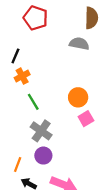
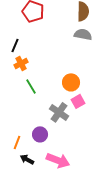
gray semicircle: (79, 44) -> (83, 34), moved
gray cross: (41, 131) -> (59, 112), moved

